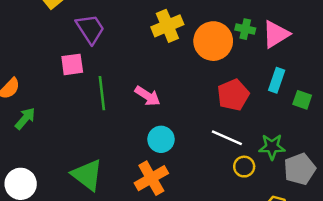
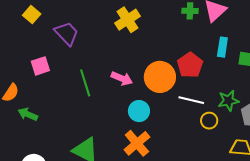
orange circle: (213, 41) -> (160, 77), moved
pink square: (72, 64) -> (40, 66), moved
green arrow: (25, 119) -> (28, 114), turned -96

